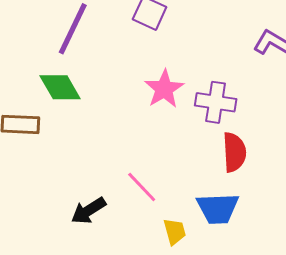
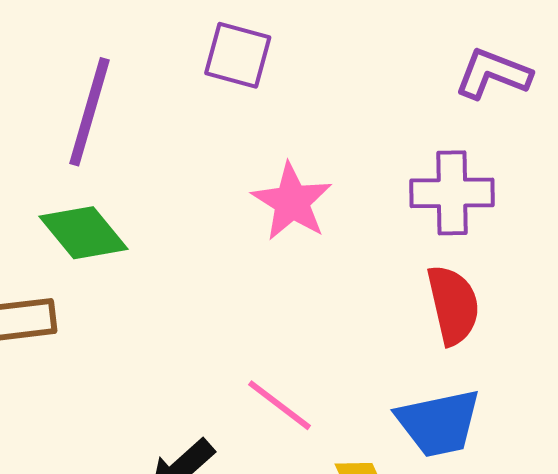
purple cross: (216, 102) -> (452, 193), moved

